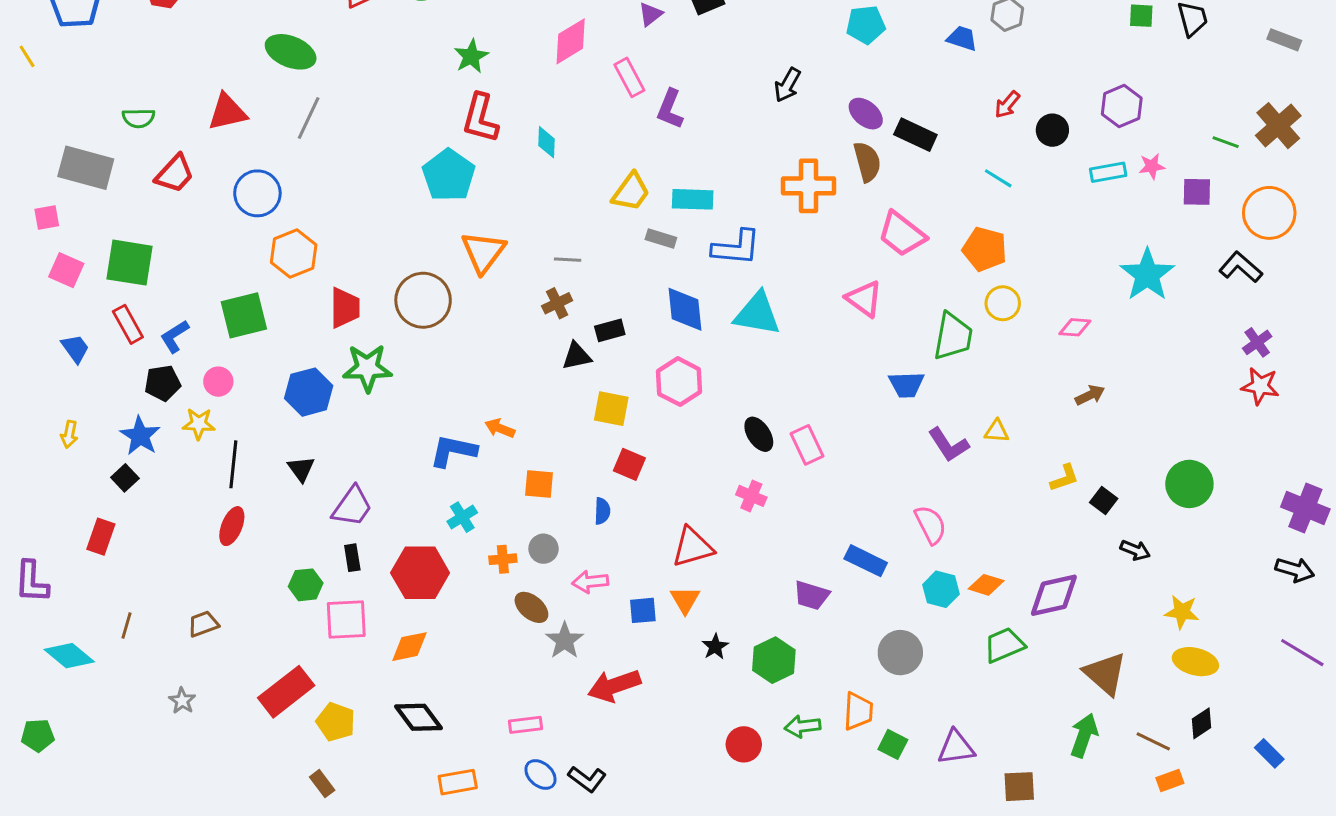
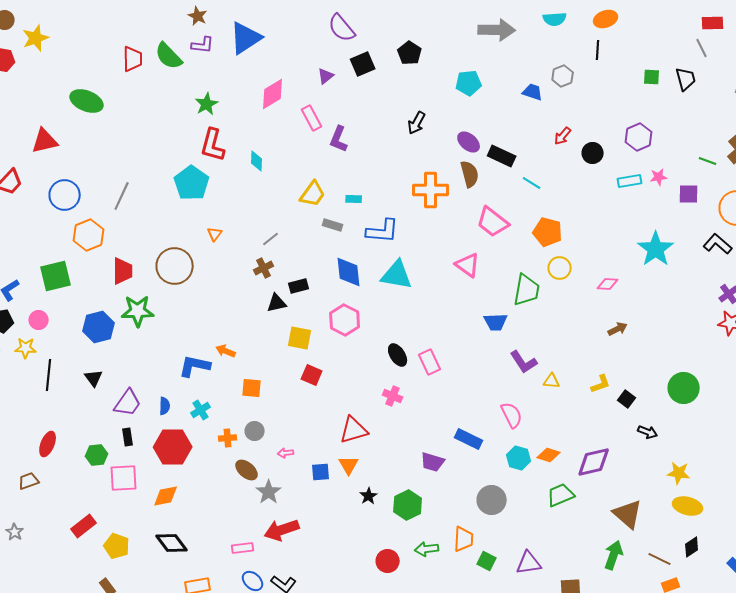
gray line: (309, 118) -> (122, 196), moved
cyan line: (998, 178) -> (532, 183), moved
cyan rectangle: (693, 199) -> (354, 199), size x0.6
orange triangle: (483, 252) -> (215, 234), size x0.5
gray line: (568, 260) -> (271, 239), turned -42
yellow triangle: (997, 431) -> (552, 381), moved
blue semicircle: (602, 511) -> (165, 406), moved
red ellipse: (232, 526) -> (48, 444), moved
pink arrow: (590, 582) -> (286, 453), size x0.7
red arrow: (614, 686) -> (282, 530), moved
red rectangle: (286, 692) -> (84, 526), size x0.7

